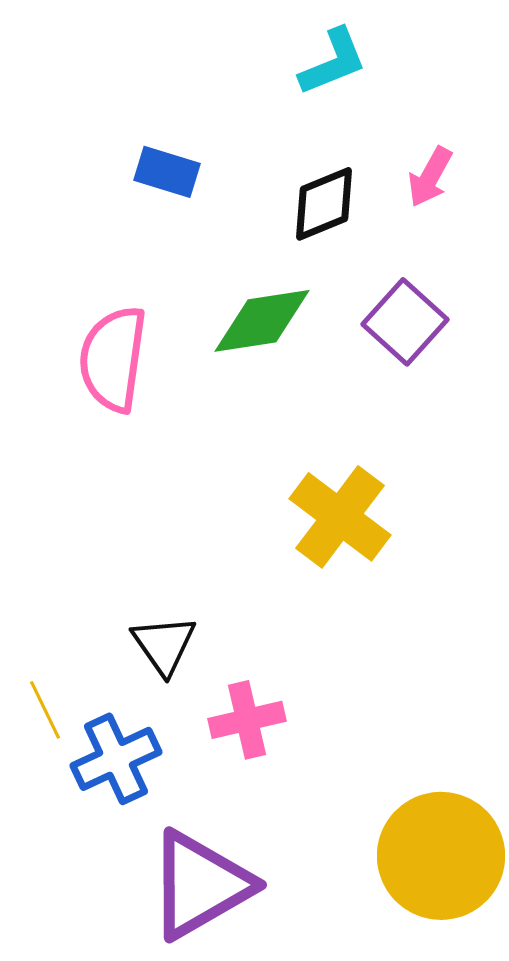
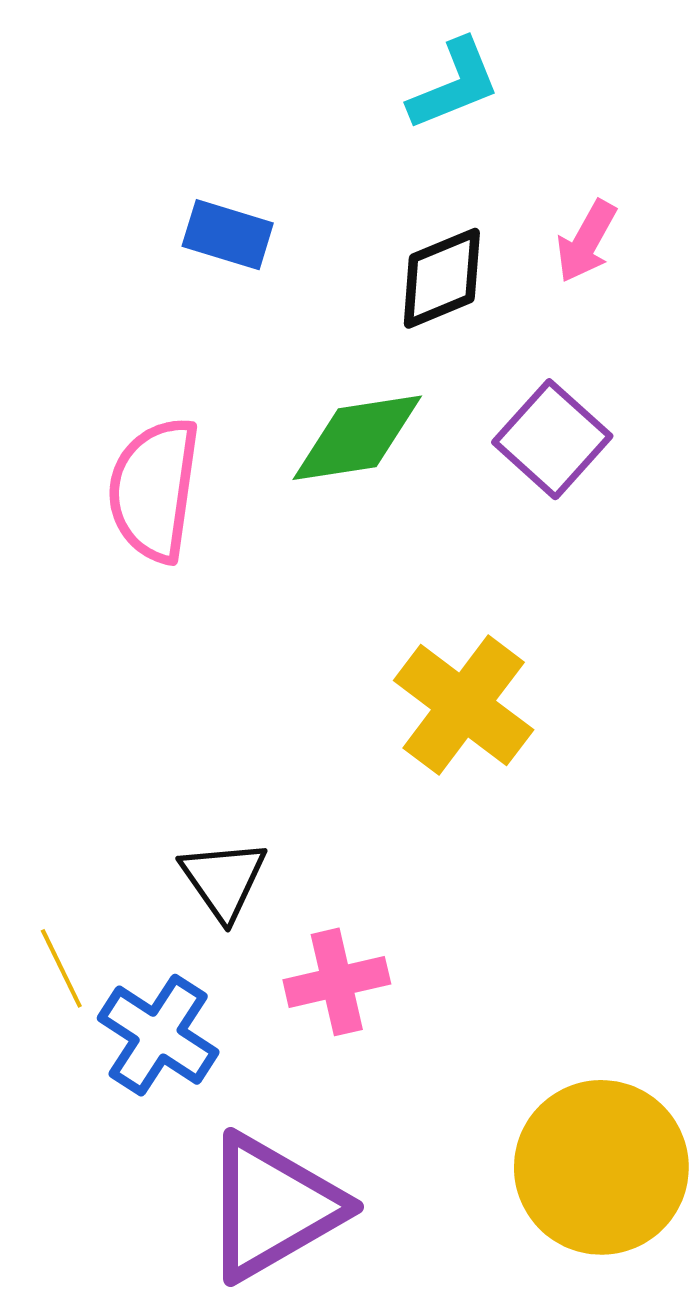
blue cross: (116, 759) -> (158, 1035), turned -32

